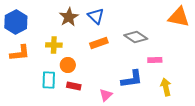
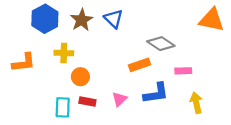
blue hexagon: (16, 22) -> (45, 19), moved
orange rectangle: (99, 43) -> (139, 65), moved
cyan rectangle: (49, 80) -> (63, 107), moved
pink triangle: (106, 95) -> (119, 99), moved

